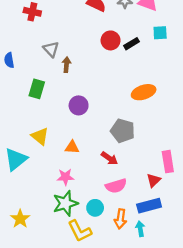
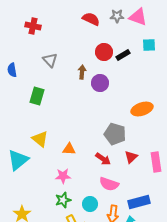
brown arrow: (66, 65) -> (82, 72), moved
orange ellipse: (144, 92) -> (142, 109), moved
purple circle: (79, 105) -> (100, 83), moved
red triangle: (153, 180) -> (131, 157), moved
pink semicircle: (116, 186) -> (109, 184), turned 36
green star: (65, 203) -> (63, 200), size x0.7

